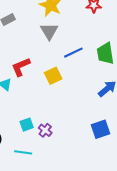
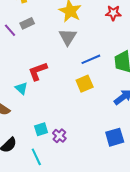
yellow square: (53, 76) -> (85, 84), moved
cyan line: (23, 152) -> (36, 157), turned 54

